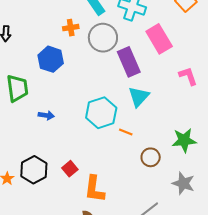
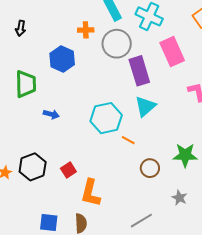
gray star: (183, 183) -> (179, 198), size x0.7

